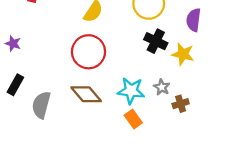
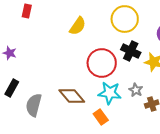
red circle: (89, 52) -> (102, 63), moved
orange rectangle: (133, 119) -> (101, 117), moved

